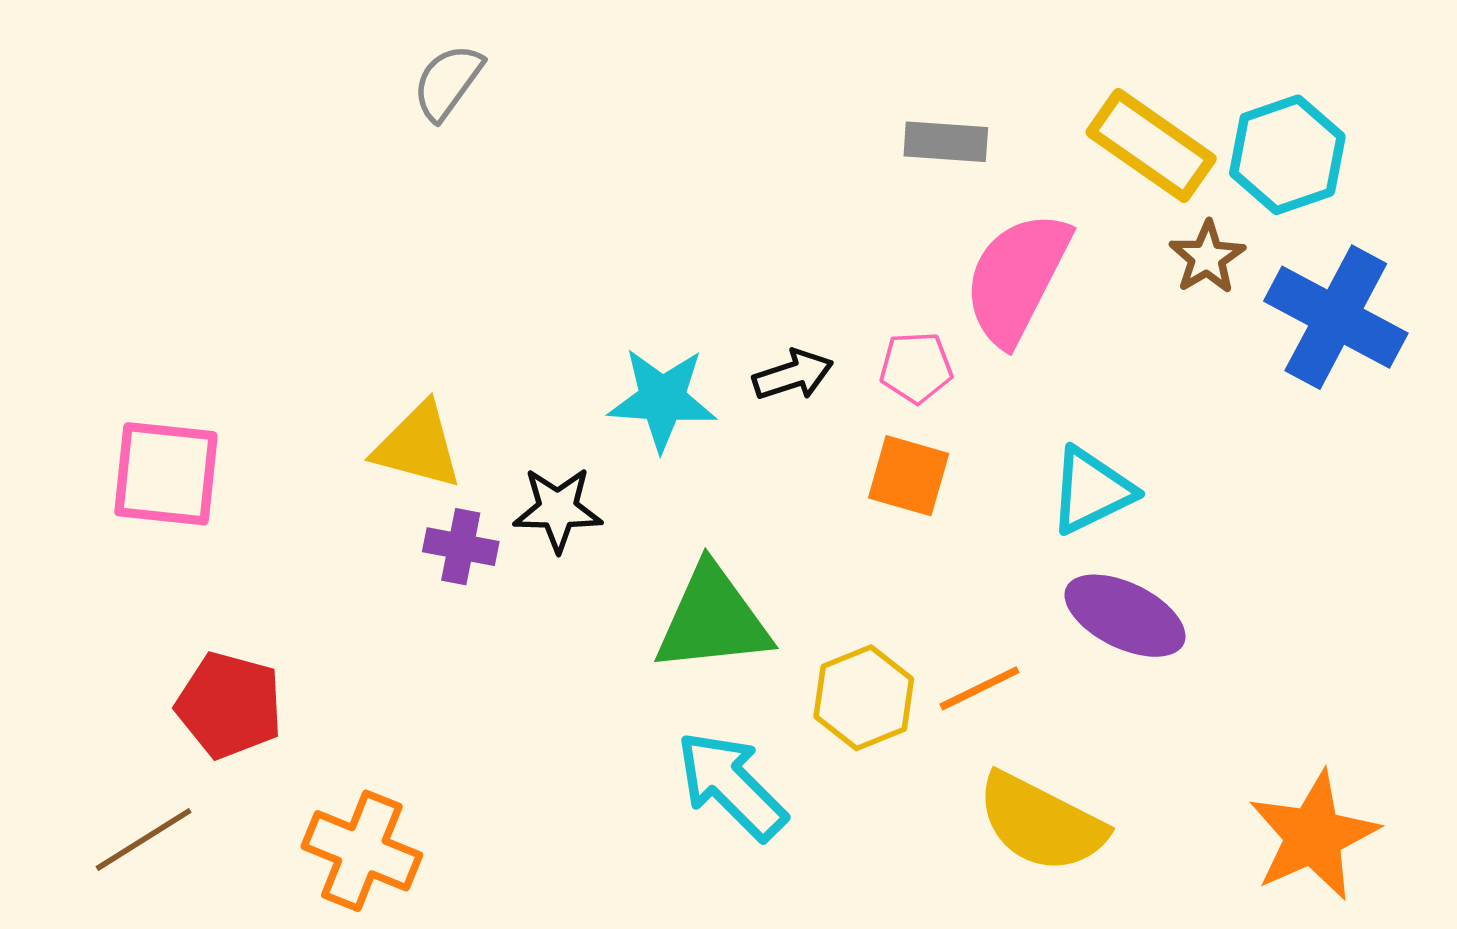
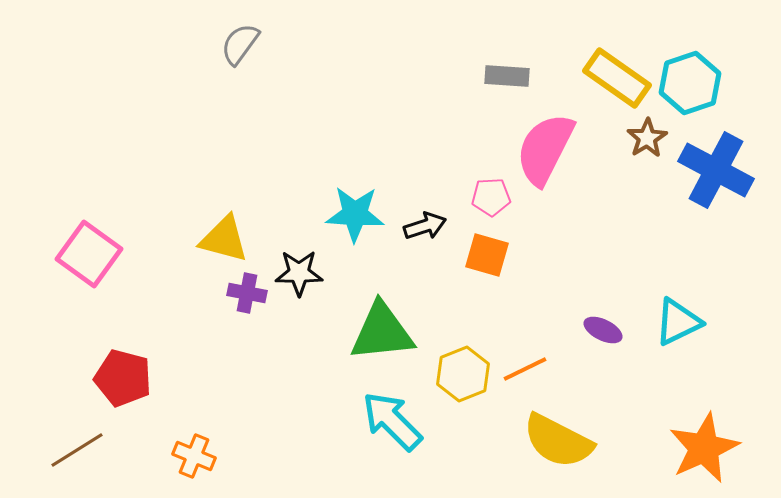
black arrow: (793, 375) -> (425, 226), moved
pink square: (166, 474) -> (89, 254), turned 30
cyan triangle: (1091, 491) -> (678, 322), moved
purple ellipse: (1125, 616) -> (603, 330), size x0.6
orange cross: (362, 851) -> (194, 456), size x0.7

